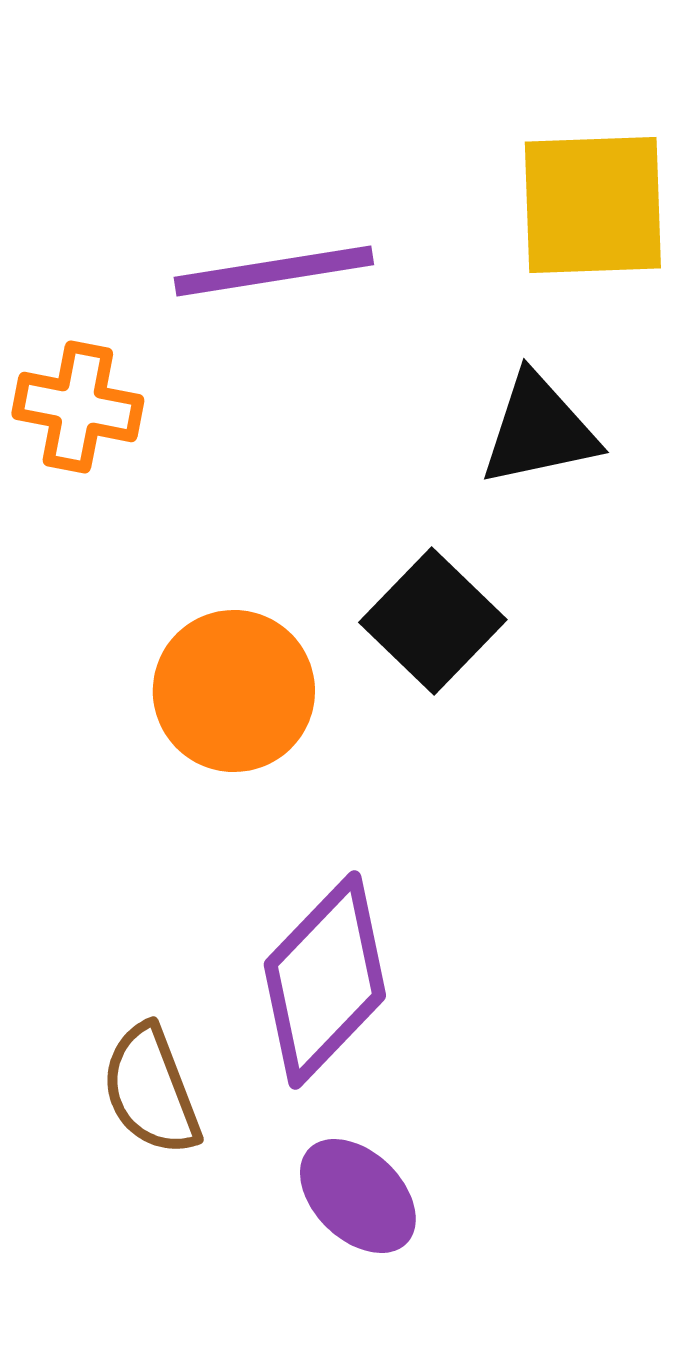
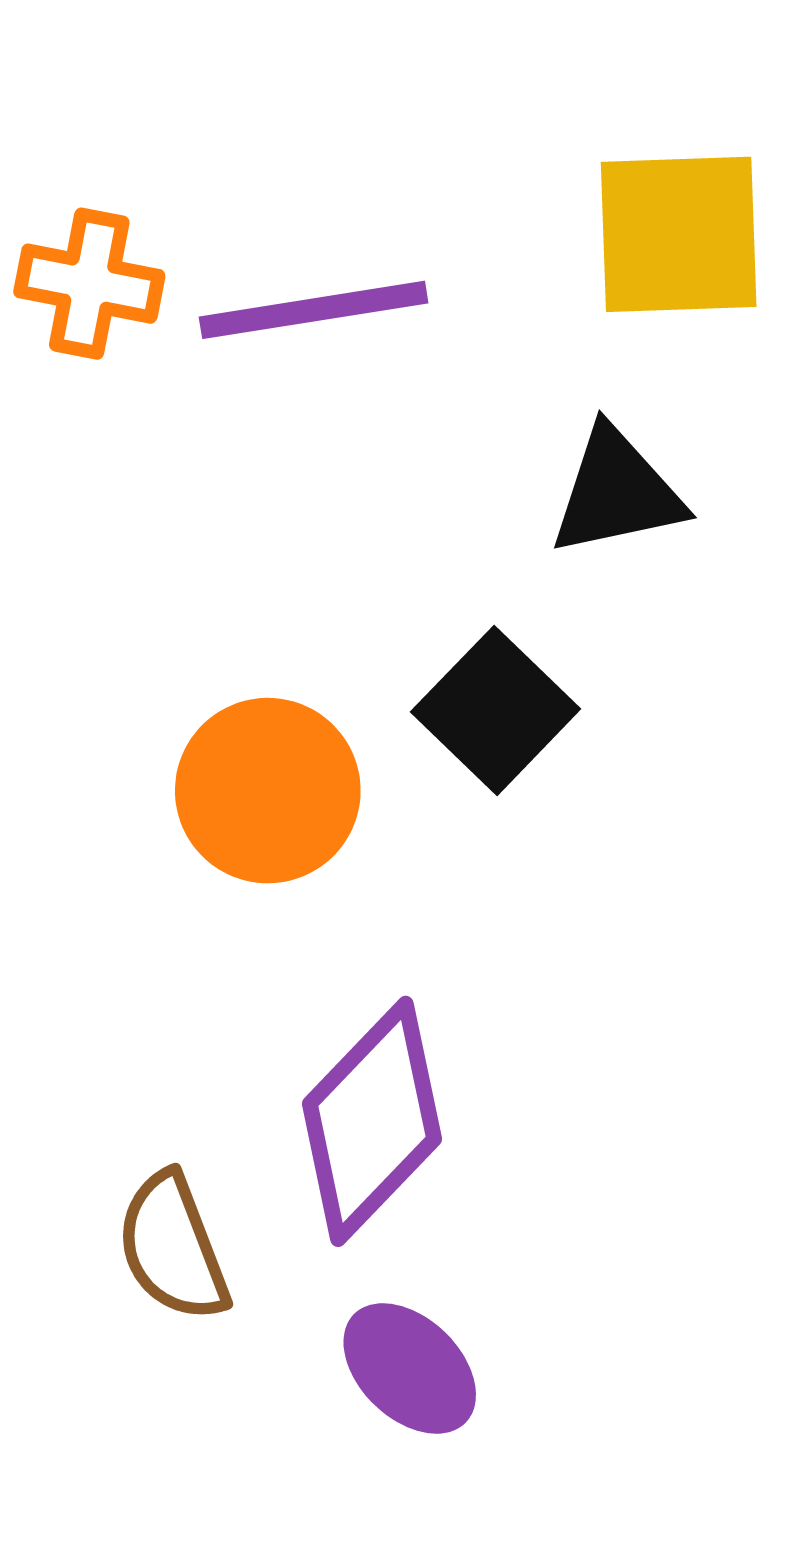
orange cross: (78, 407) -> (89, 284), moved

